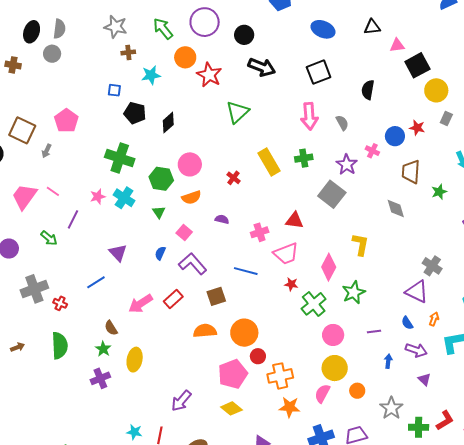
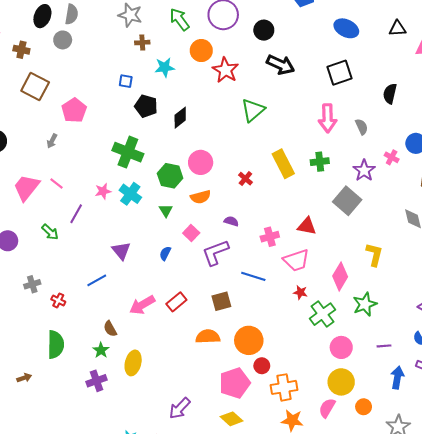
brown square: (22, 130) -> (35, 87), moved
purple L-shape: (193, 264) -> (215, 252), moved, turned -72
gray cross: (34, 289) -> (32, 284), size x0.6
brown arrow: (18, 347) -> (24, 378), moved
blue arrow: (388, 361) -> (397, 378), size x1.5

